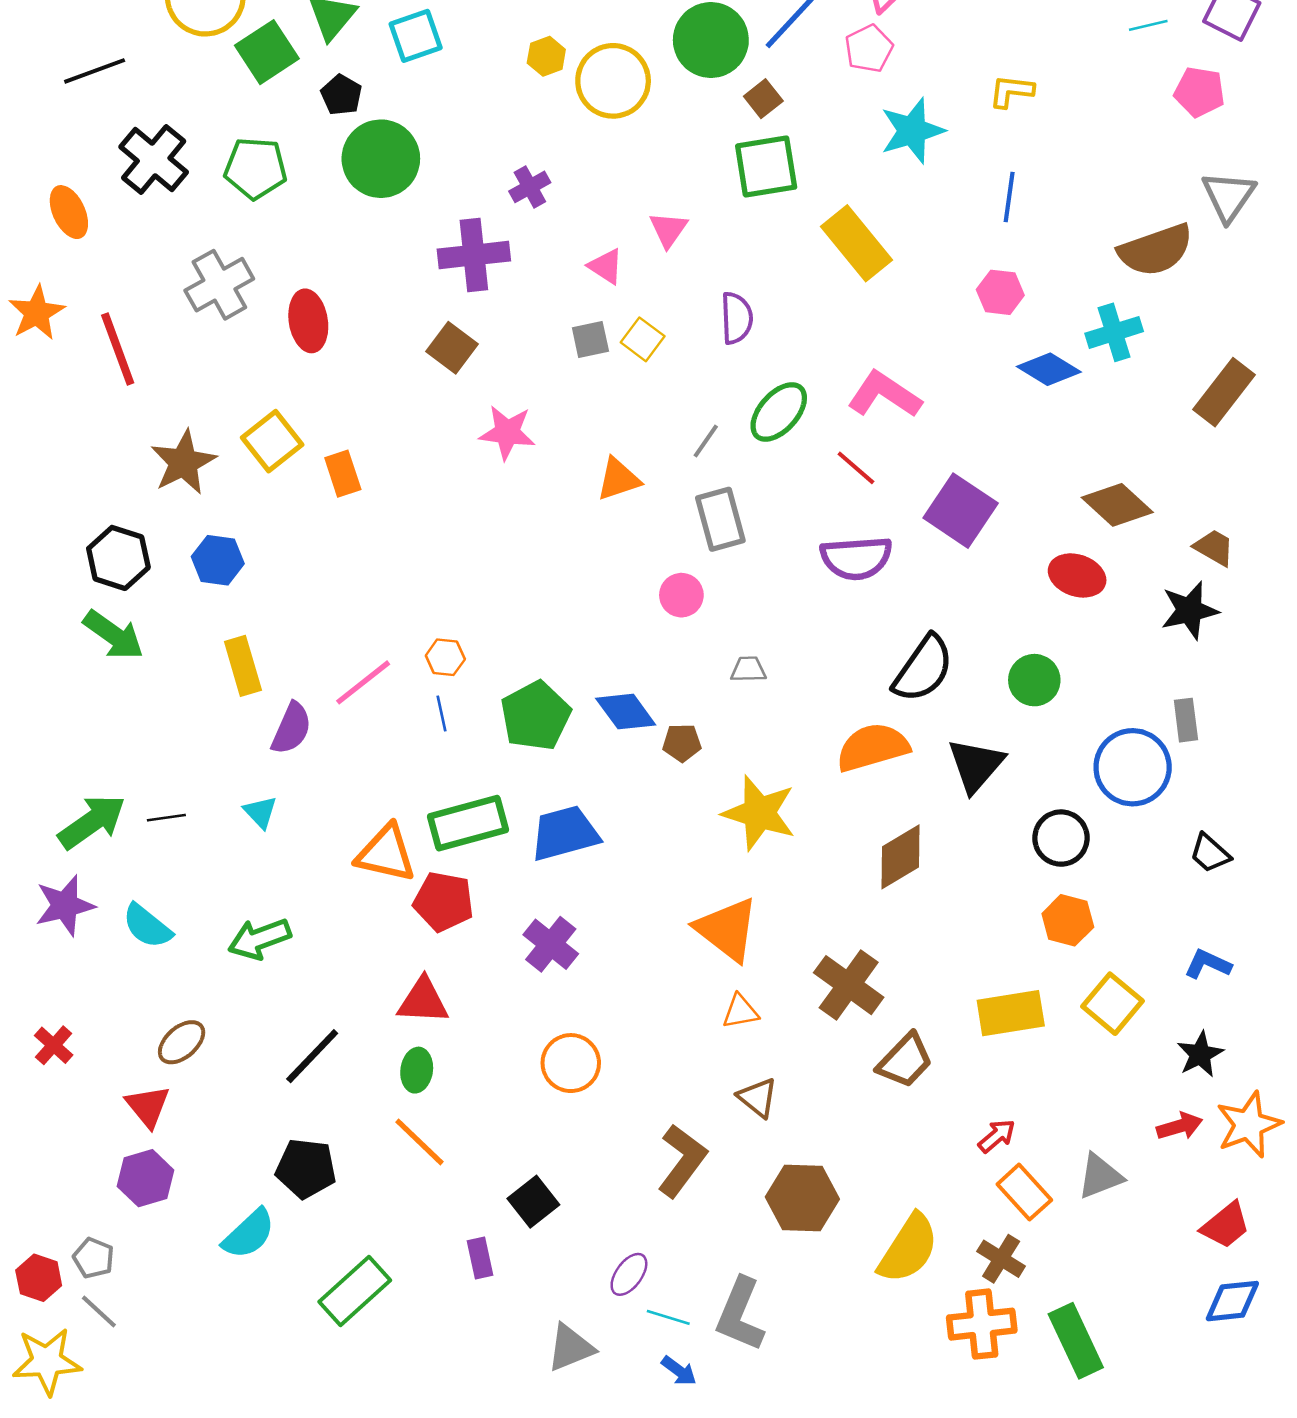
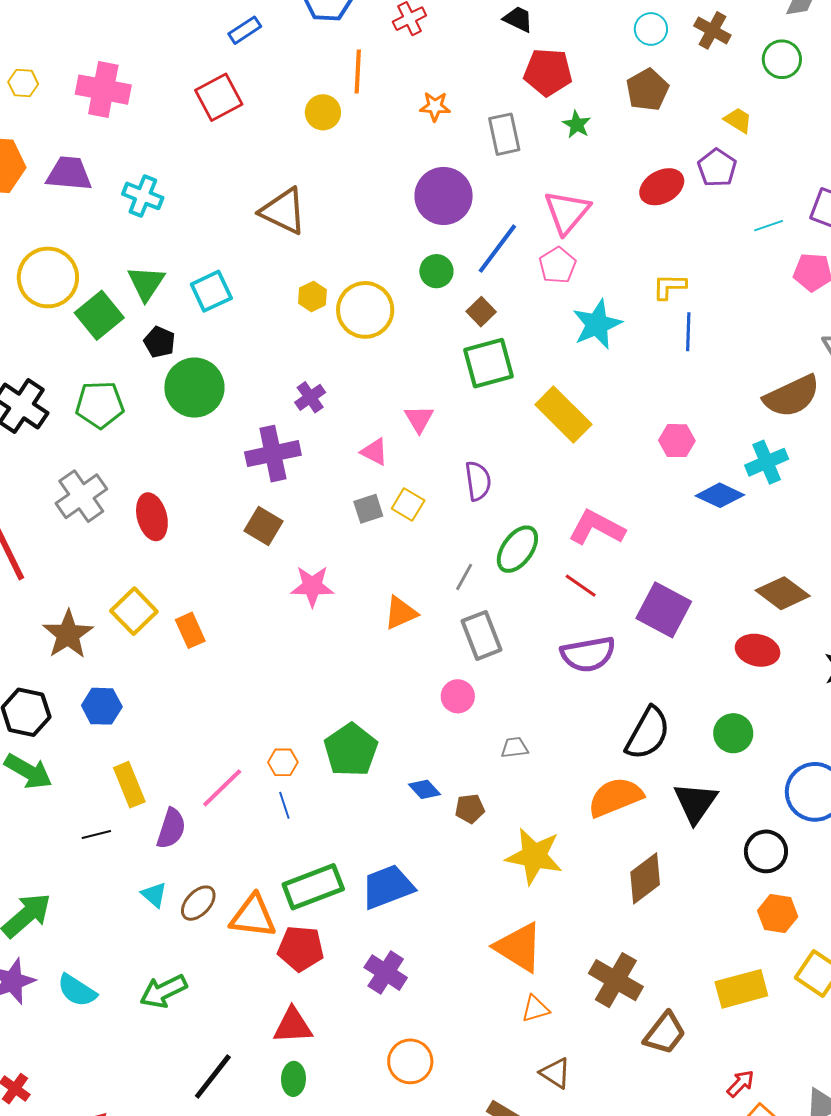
green circle: (711, 40) -> (436, 271), size x0.6
blue line: (1009, 197) -> (688, 332), moved
blue diamond: (626, 712) -> (424, 789), size x0.7
green pentagon: (536, 716) -> (351, 750), moved
black line: (166, 818) -> (96, 834), moved
brown ellipse: (182, 1042) -> (198, 903), moved

